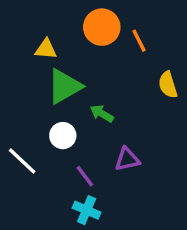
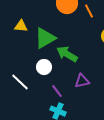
yellow triangle: (46, 49) -> (21, 26), moved
green arrow: (102, 114) -> (67, 54), size x1.5

